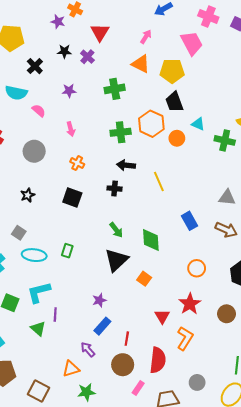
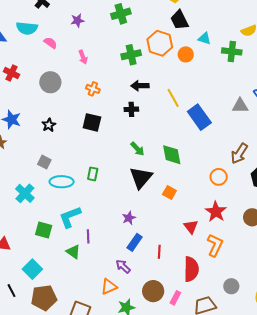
blue rectangle: (190, 221) -> (199, 117), moved, size x1.4
brown arrow: (226, 230) -> (239, 153), moved, turned 105
brown circle: (123, 365) -> (153, 291), moved

